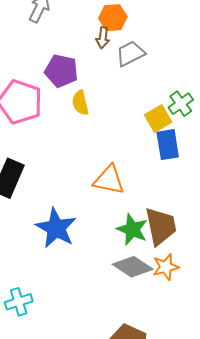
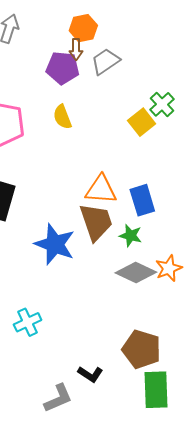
purple pentagon: (61, 71) -> (63, 68), moved
blue rectangle: (168, 145) -> (142, 200), moved
brown trapezoid: (161, 226) -> (96, 222), moved
green star: (132, 230) -> (131, 236), size x0.7

